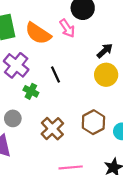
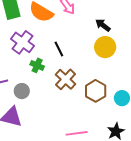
black arrow: (105, 51) -> (103, 25), turned -98
brown cross: (52, 129) -> (66, 79), moved

